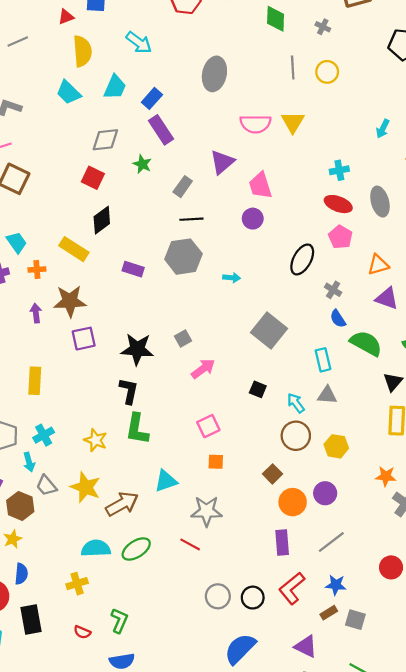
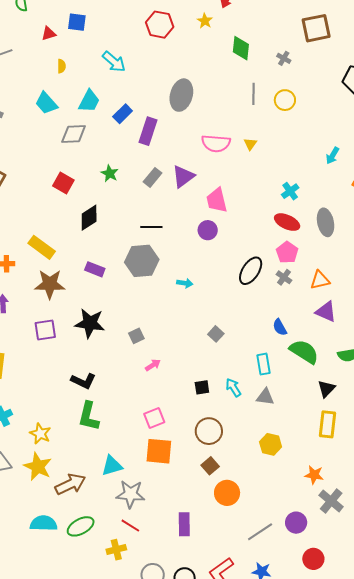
yellow semicircle: (82, 51) -> (61, 66), size x0.5
yellow triangle: (293, 122) -> (250, 144), size x0.6
purple rectangle: (161, 130) -> (148, 131), moved, turned 48
gray diamond: (105, 140) -> (74, 134), moved
cyan cross: (339, 170) -> (290, 191), turned -30
gray rectangle: (183, 187) -> (153, 177), moved
black diamond: (102, 220) -> (89, 218), moved
gray cross: (333, 290) -> (284, 277), moved
brown star: (70, 301) -> (50, 284), moved
gray square: (269, 330) -> (216, 334), size x0.5
black star: (137, 349) -> (90, 323), moved
pink arrow: (203, 369) -> (153, 365), size x0.7
black square: (258, 389) -> (202, 387), turned -35
black L-shape: (129, 391) -> (83, 381), turned 100
cyan arrow: (296, 403) -> (233, 387), moved
brown circle: (296, 436) -> (209, 431), moved
yellow star: (96, 440) -> (40, 434), moved
orange square: (216, 462) -> (159, 451), size x1.8
purple circle: (325, 493) -> (296, 523), moved
gray star: (207, 511) -> (131, 494), moved
purple rectangle: (282, 543) -> (184, 524), moved
yellow cross: (77, 584) -> (116, 550), moved

